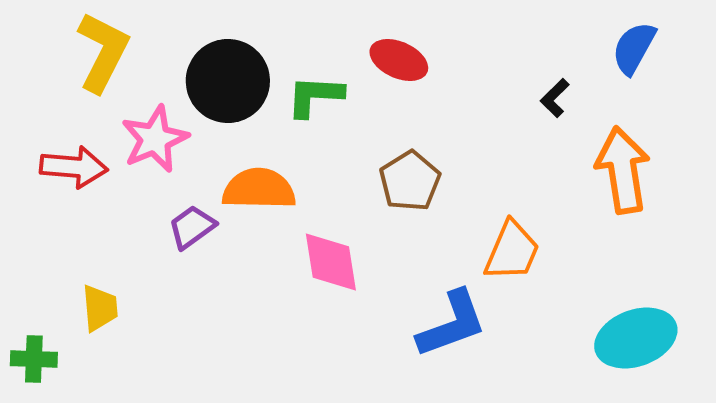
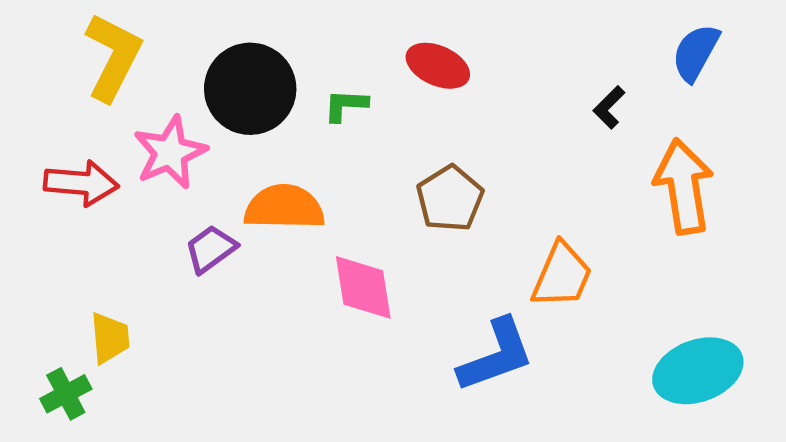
green L-shape: (315, 96) -> (346, 105), size x0.7
green cross: (34, 359) -> (66, 394), moved, turned -30

